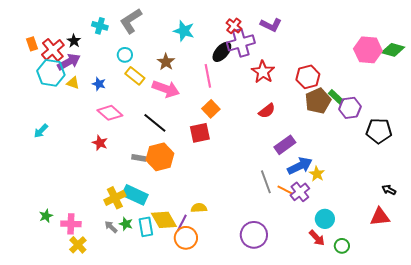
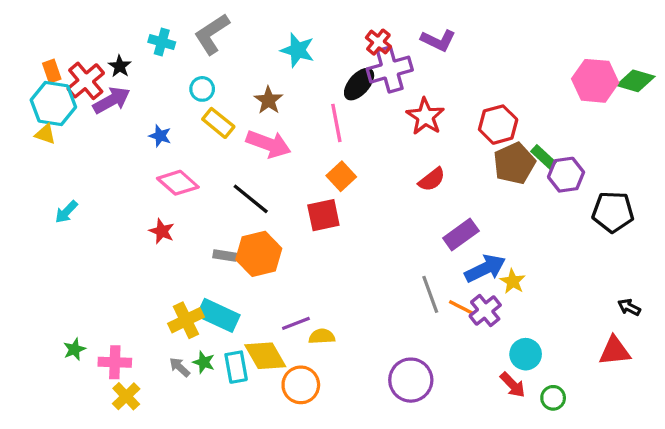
cyan hexagon: (51, 73) -> (53, 103), moved
yellow triangle: (73, 83) -> (45, 134), moved
purple line: (182, 223) -> (296, 323), moved, turned 42

